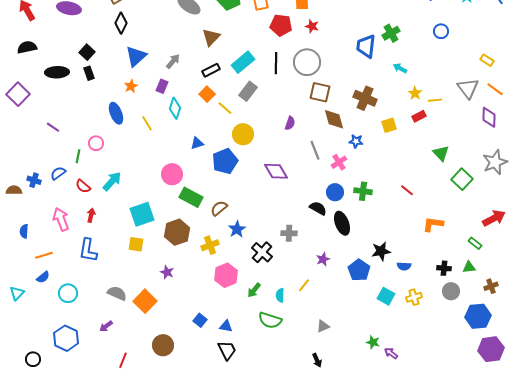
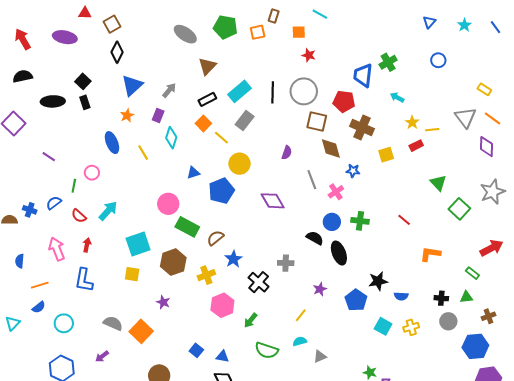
red pentagon: (281, 25) -> (344, 101), moved
cyan semicircle: (280, 295) -> (300, 341), moved, turned 72

